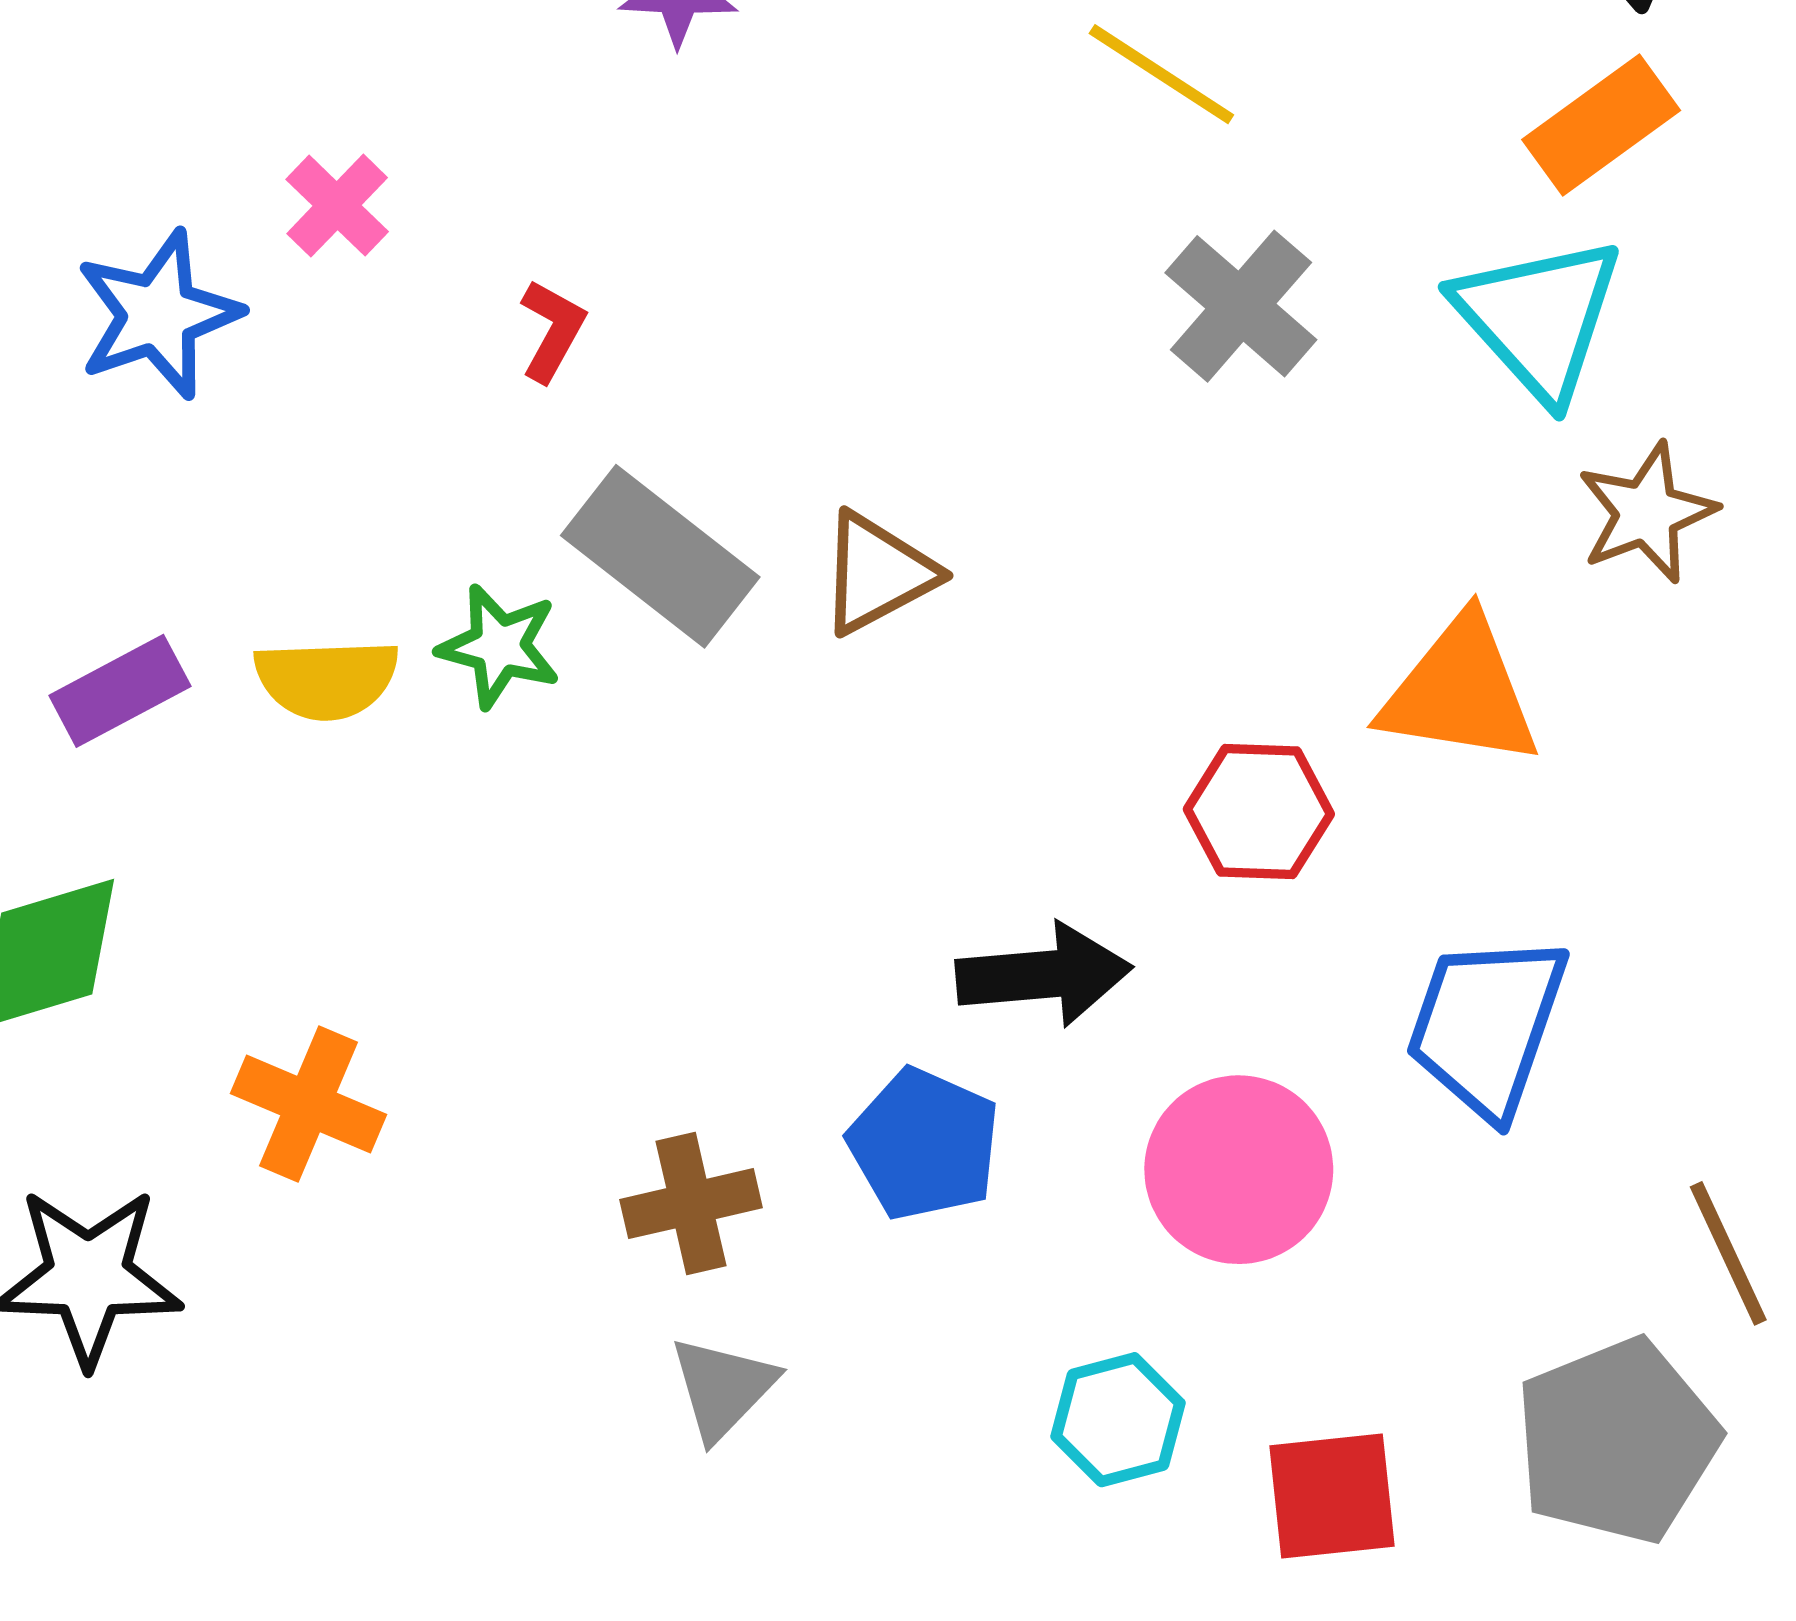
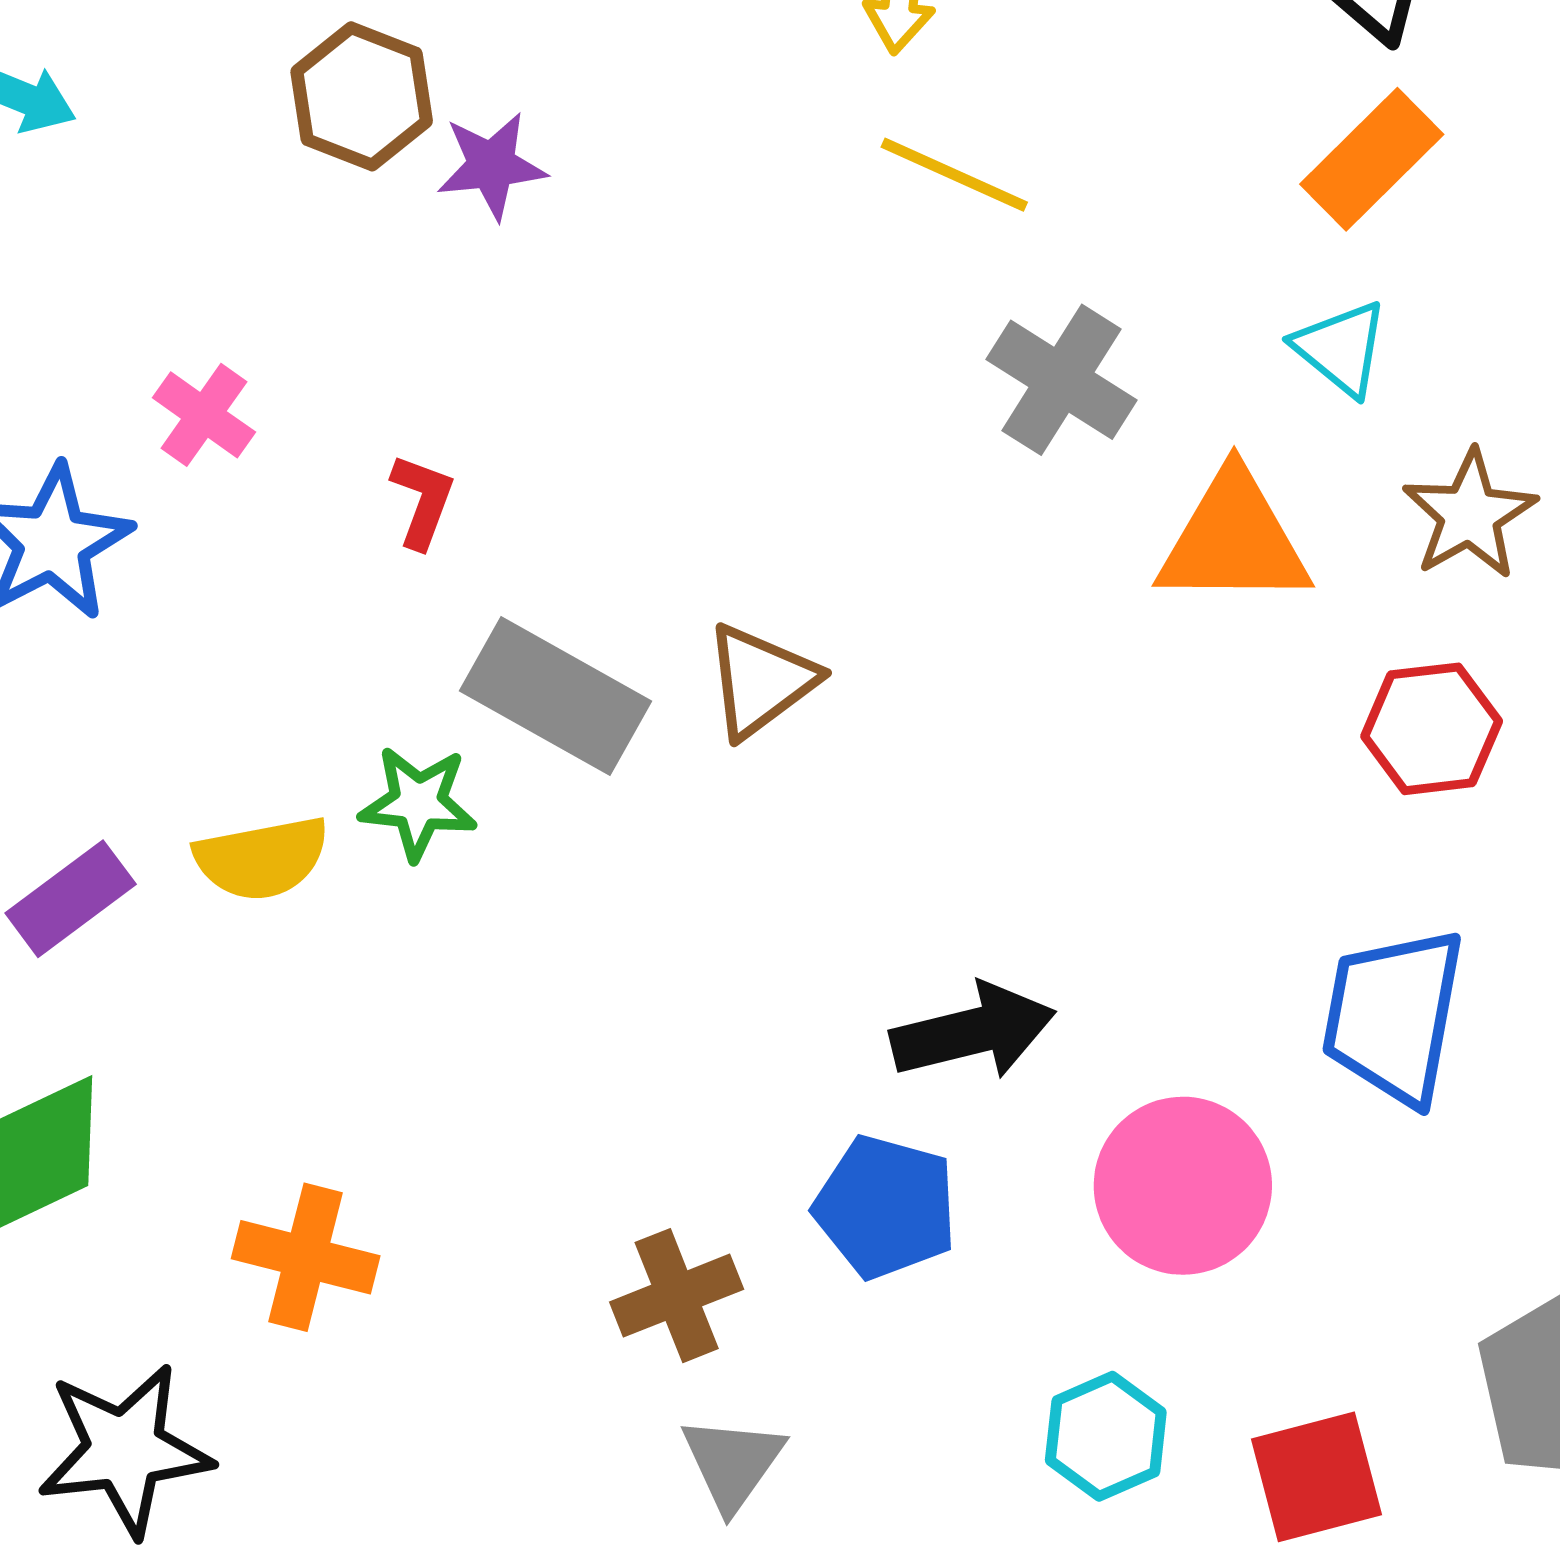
cyan triangle: (1539, 318) -> (1341, 348), size x0.6
orange triangle: (1460, 692) -> (1234, 540), moved
red hexagon: (1259, 812) -> (1432, 729), moved

